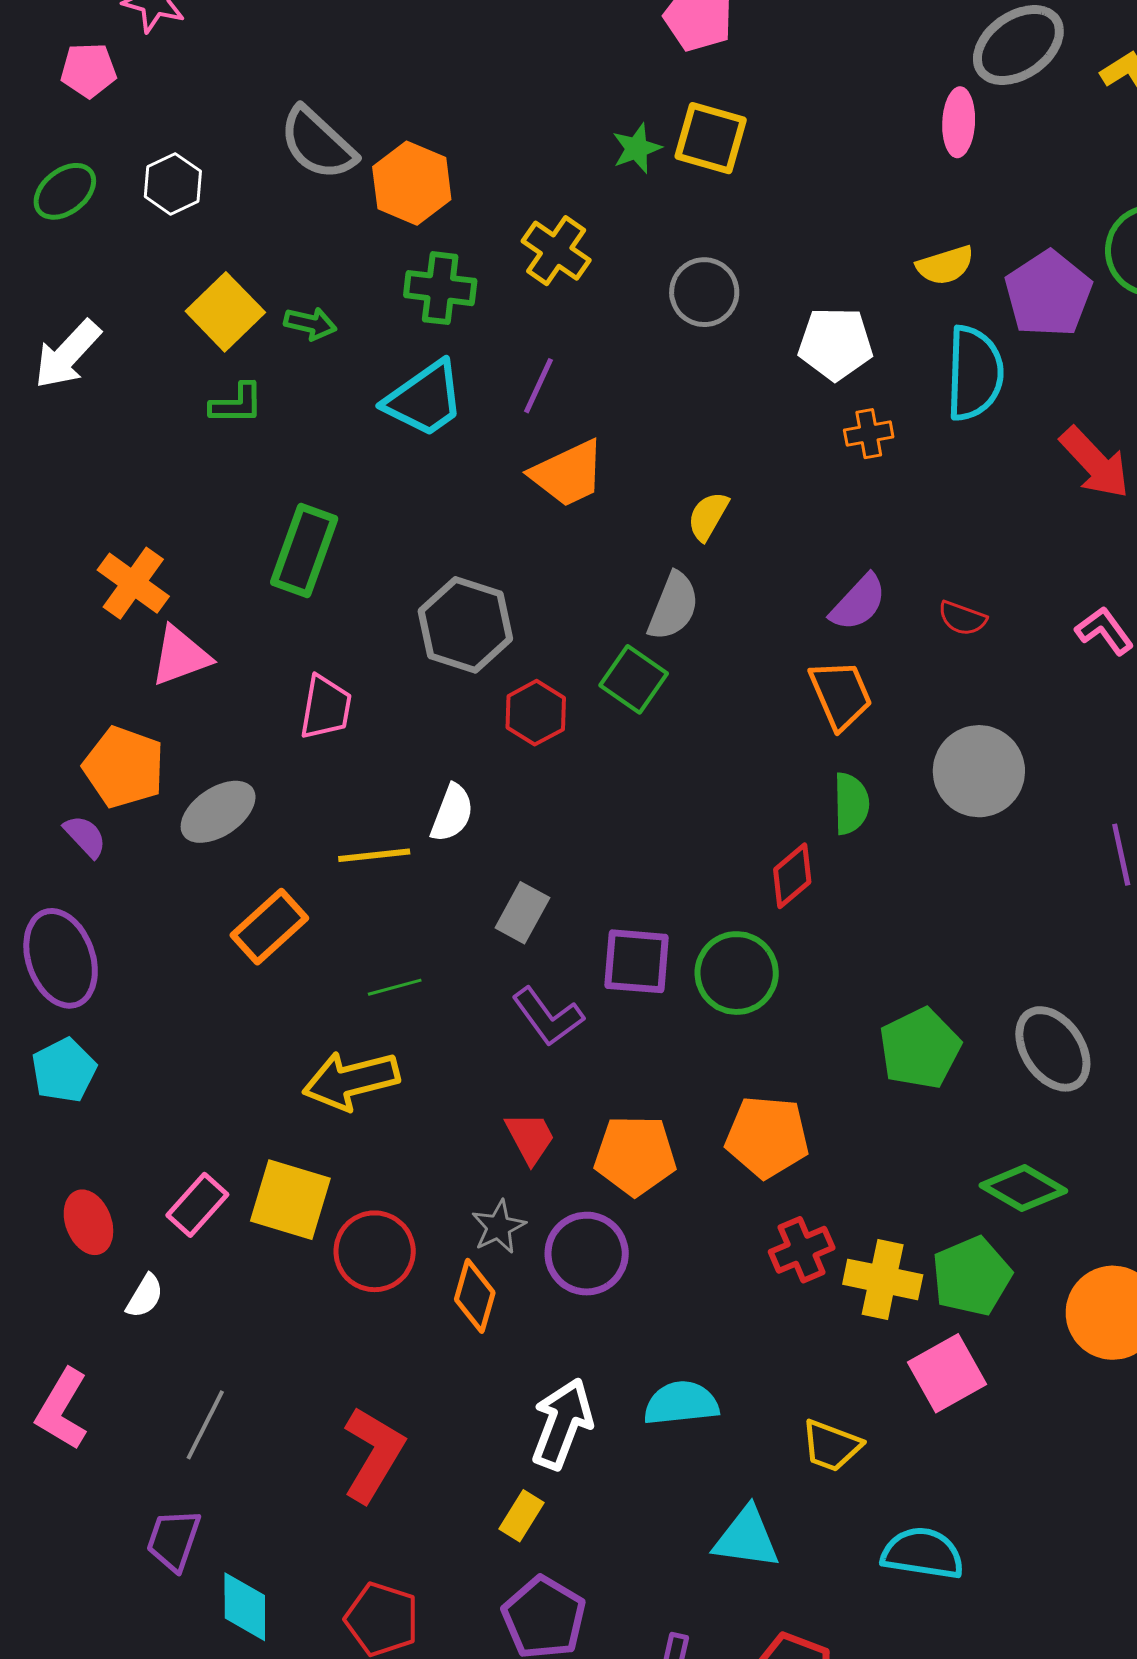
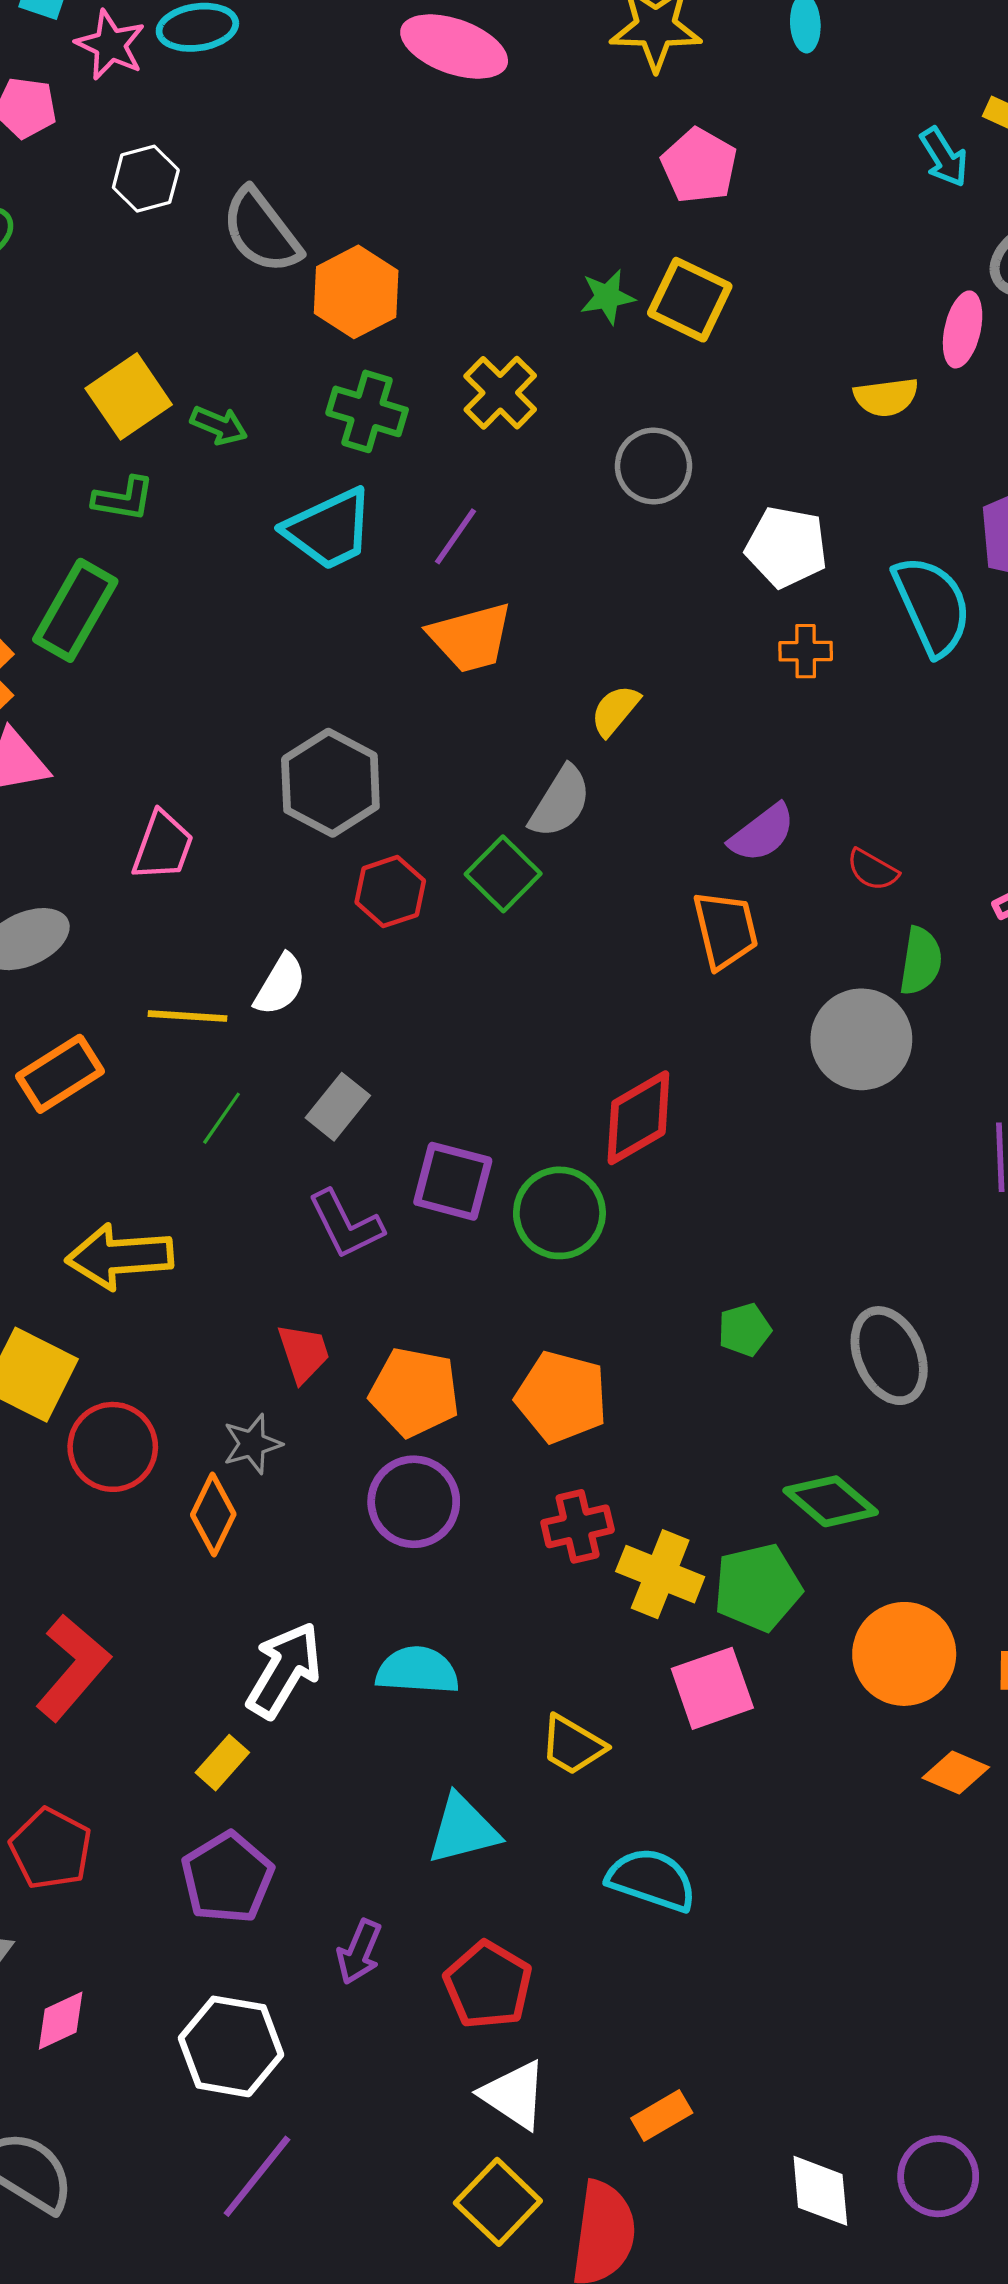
white hexagon: (173, 184) -> (146, 179), moved
yellow semicircle: (945, 265) -> (886, 397), moved
cyan semicircle: (975, 373) -> (932, 606), turned -36
green rectangle: (304, 551) -> (75, 610), moved
green semicircle: (851, 804) -> (921, 961), moved
red diamond: (792, 876) -> (638, 1118), size x1.4
green line: (395, 987) -> (222, 1118), moved, turned -50
green pentagon: (920, 1048) -> (745, 1330), size x0.6
purple circle: (587, 1254) -> (414, 1502), moved
cyan triangle: (747, 1538) -> (463, 1829), turned -32

